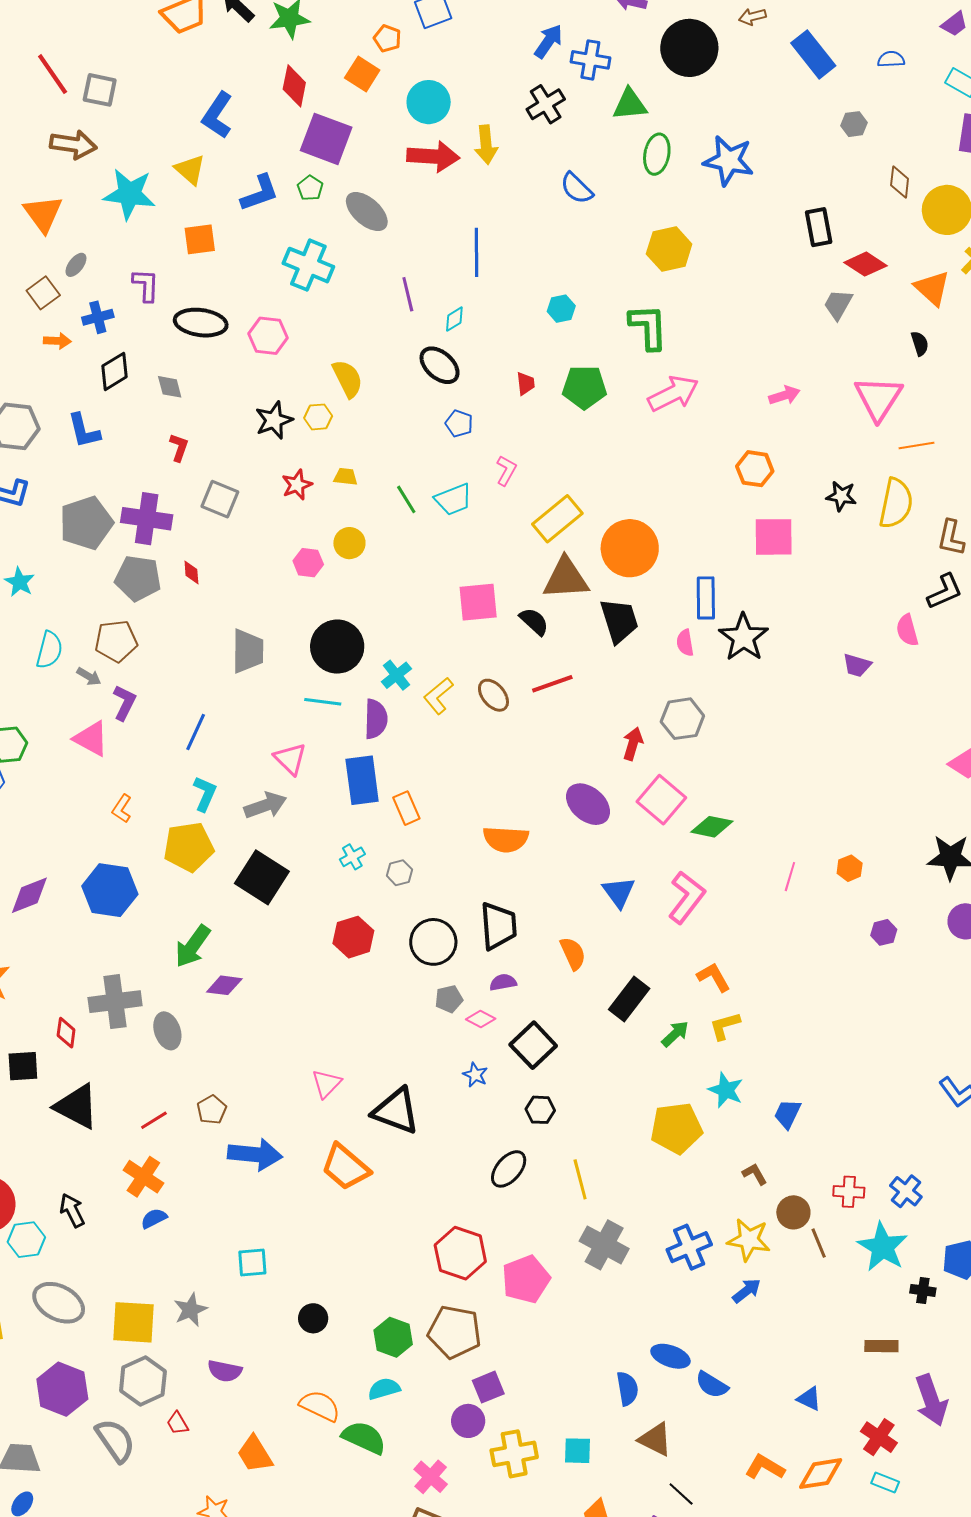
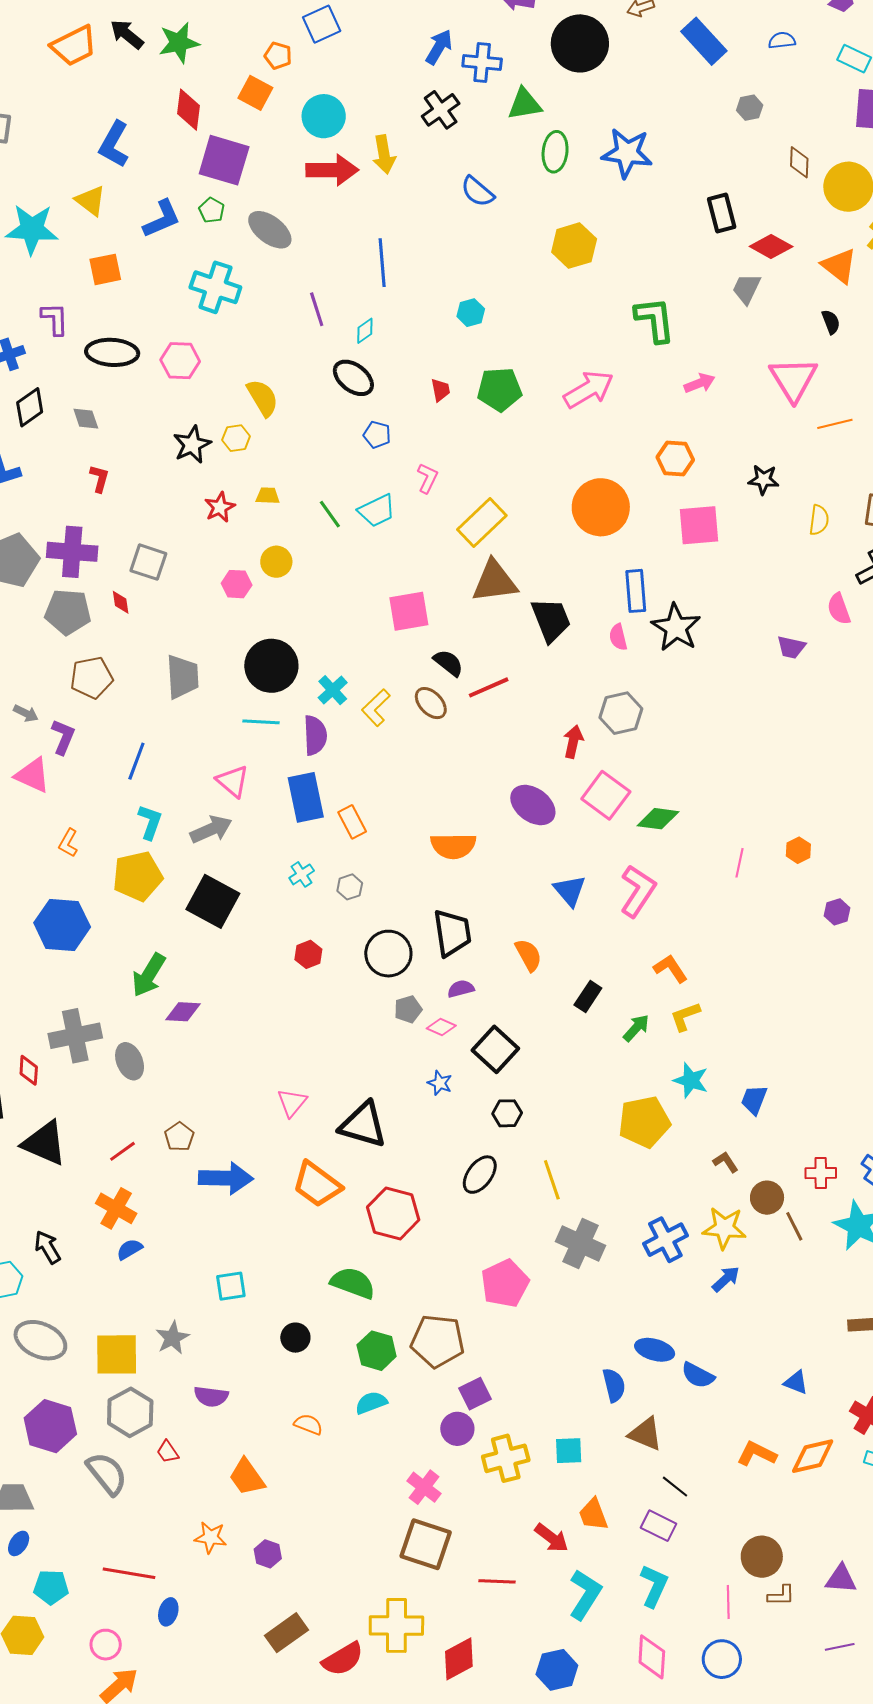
green L-shape: (648, 327) -> (655, 320), moved
gray square: (220, 499) -> (148, 562), moved
yellow semicircle: (896, 503) -> (819, 520), moved, size x0.6
orange circle: (630, 548) -> (601, 507), moved
black semicircle: (534, 621) -> (448, 663), moved
brown pentagon: (116, 641) -> (92, 678), moved
red hexagon: (353, 937) -> (308, 954), size x0.7
black rectangle: (629, 999) -> (588, 996), size x0.7
red hexagon: (460, 1253) -> (393, 1213), moved
orange semicircle: (320, 1406) -> (308, 1424), size x0.7
green semicircle: (364, 1438) -> (353, 1283), moved

